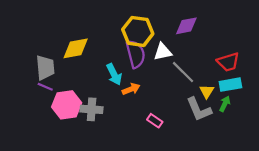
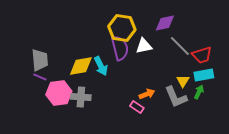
yellow diamond: (76, 48) -> (81, 66), moved
gray line: (183, 72) -> (180, 46), moved
orange arrow: (131, 89) -> (147, 94), moved

